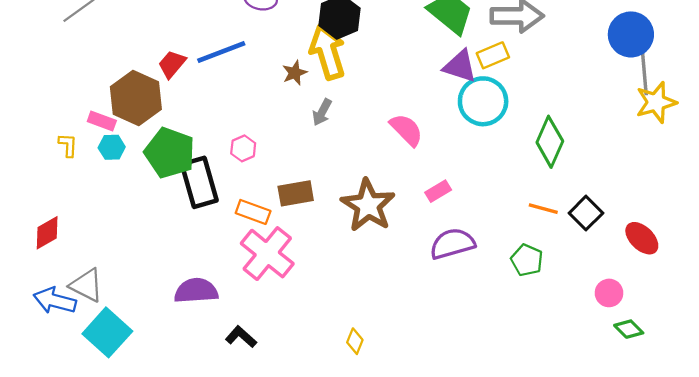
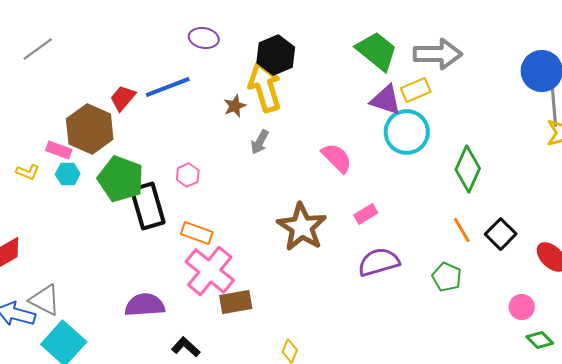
yellow L-shape: (68, 145) -> (28, 172), turned 110
brown rectangle: (296, 193) -> (236, 302), moved
orange line: (543, 209) -> (462, 230), turned 44

